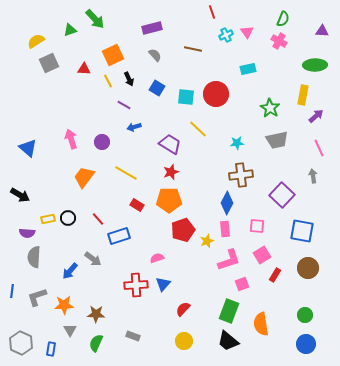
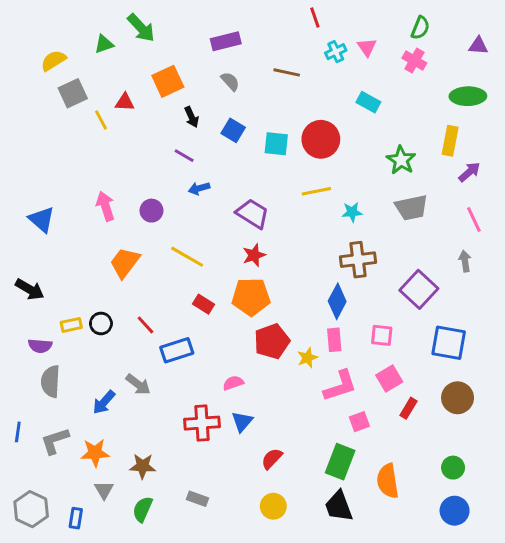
cyan rectangle: (248, 69) -> (368, 102), turned 42
yellow line: (108, 81) -> (101, 120), moved
yellow line: (198, 129) -> (316, 191), moved, turned -54
black trapezoid: (228, 341) -> (339, 506), turned 30

